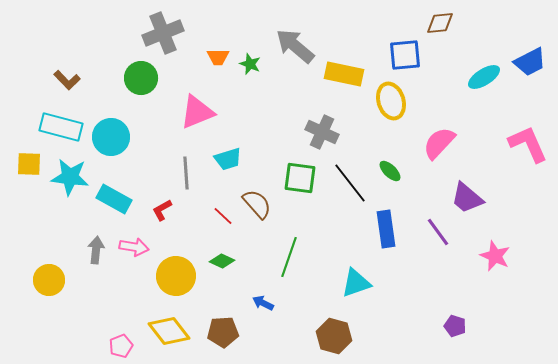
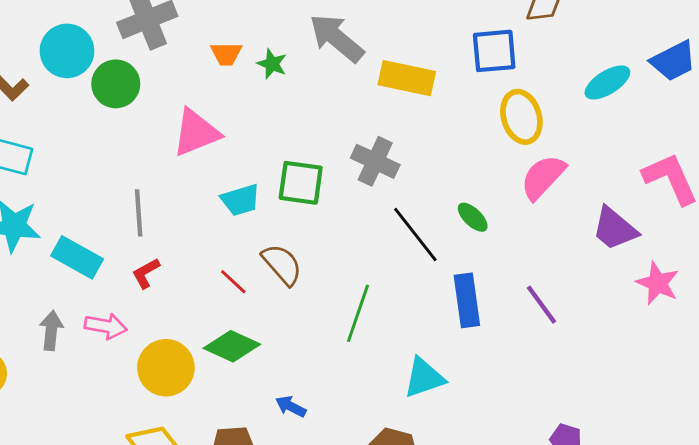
yellow ellipse: (391, 101) -> (521, 117), moved
cyan circle: (111, 137) -> (67, 51), moved
gray line: (186, 173) -> (139, 213), moved
green square: (300, 178) -> (301, 183), moved
purple trapezoid: (467, 198) -> (615, 229), moved
pink star: (495, 256) -> (658, 283), moved
green line: (289, 257) -> (358, 313), moved
green diamond: (222, 261) -> (232, 346), size x1.5

